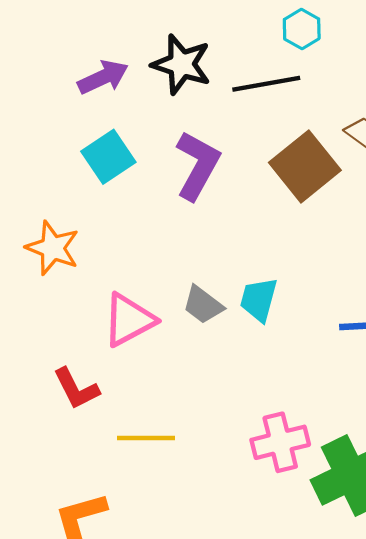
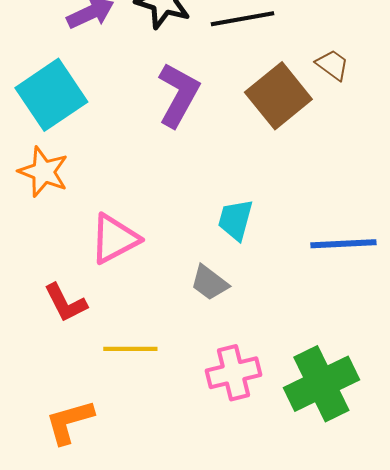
cyan square: (108, 157) -> (51, 95), moved, size x1.4
gray trapezoid: (203, 305) -> (209, 283), moved
pink cross: (280, 442) -> (233, 373), moved

